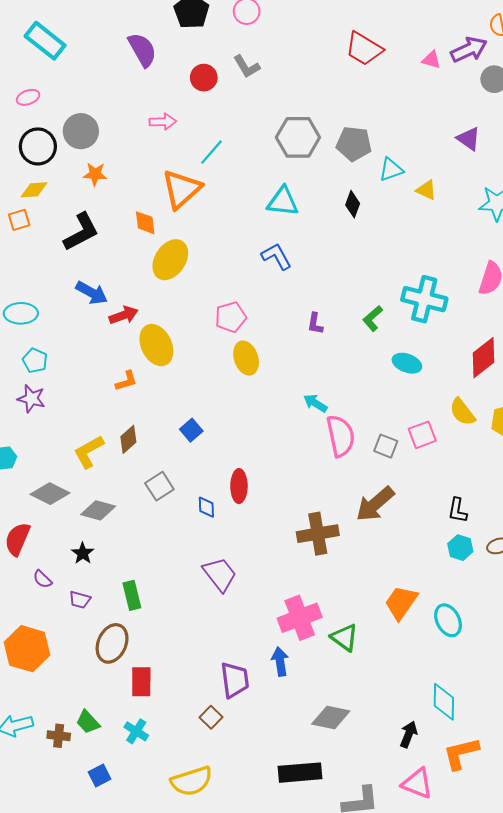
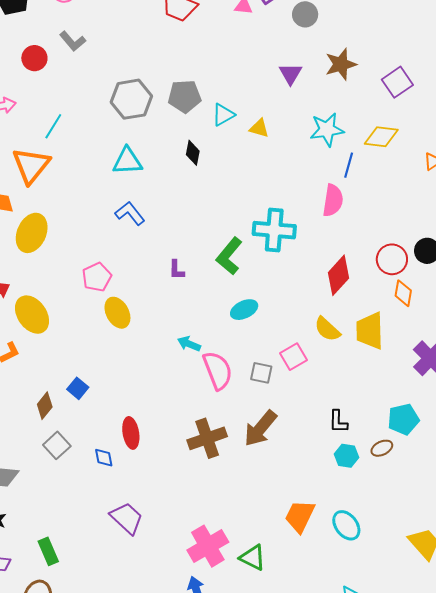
purple triangle: (469, 139) -> (291, 74), turned 35
green L-shape: (373, 318) -> (229, 256), size x1.5
cyan ellipse: (407, 363) -> (244, 310), moved, turned -36
brown diamond: (128, 439) -> (45, 406), moved
brown cross: (318, 534) -> (207, 438), moved

